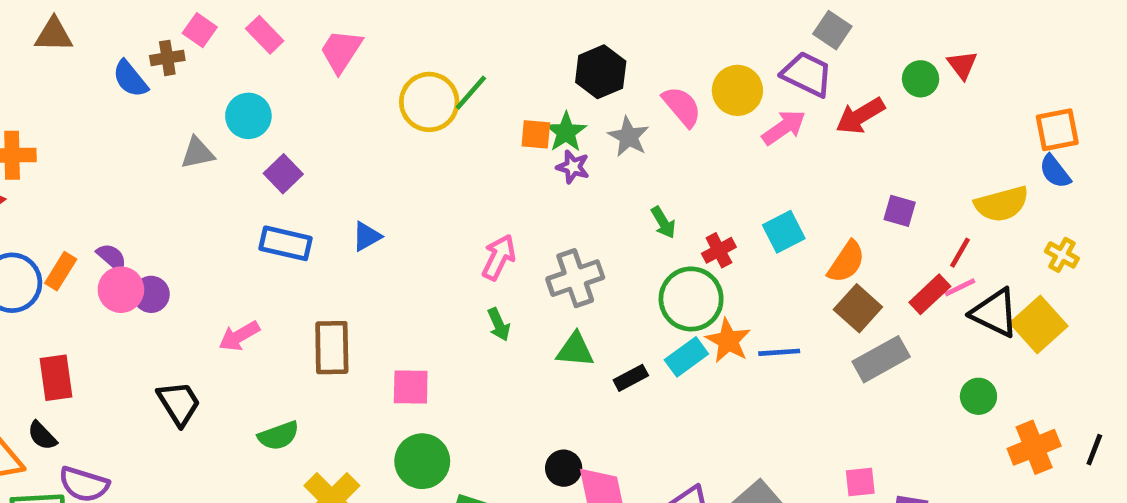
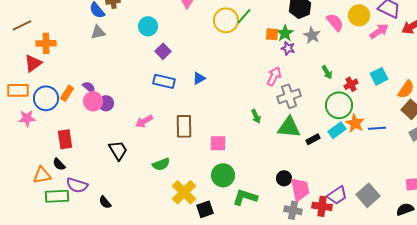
gray triangle: (197, 153) -> (98, 32), moved
pink arrow: (499, 257) -> (274, 76), moved
green triangle: (575, 350) -> (289, 127), size x1.4

